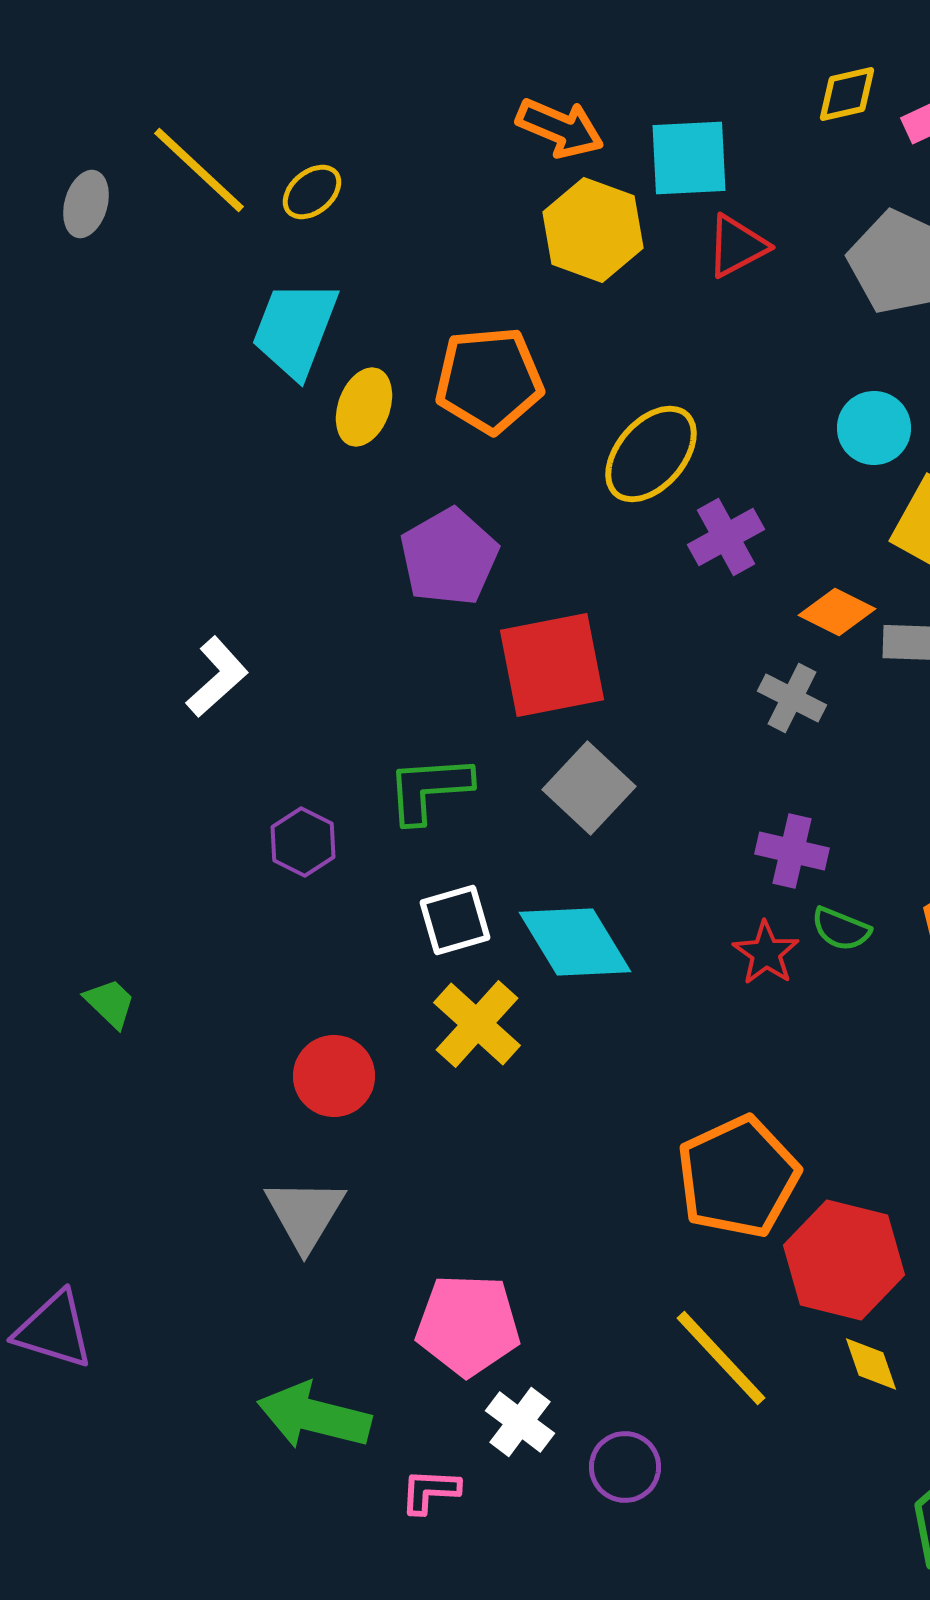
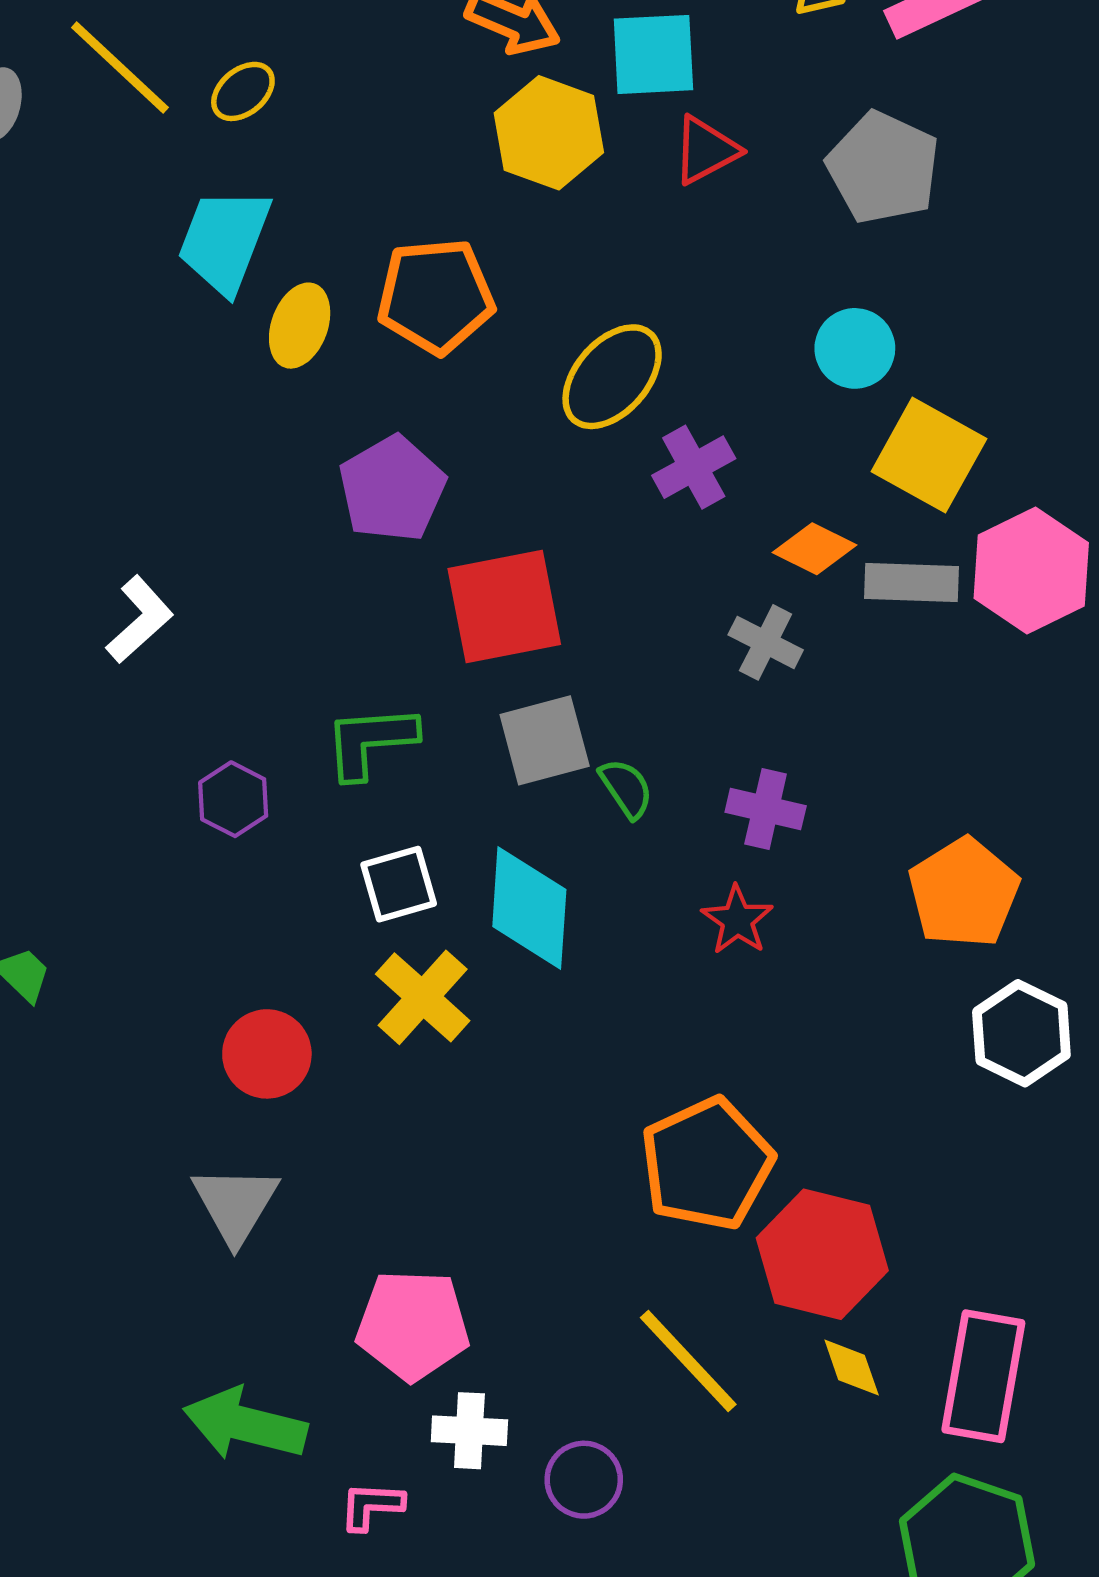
gray square: (589, 788) -> (545, 740), turned 32
green semicircle: (841, 929) -> (626, 788), moved, turned -146
cyan diamond: (575, 942) -> (529, 908), turned 35
white cross: (520, 1422) -> (469, 1431), turned -34

